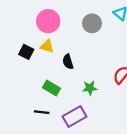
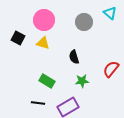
black square: (26, 52) -> (18, 38), moved
black semicircle: (68, 62) -> (74, 57), moved

